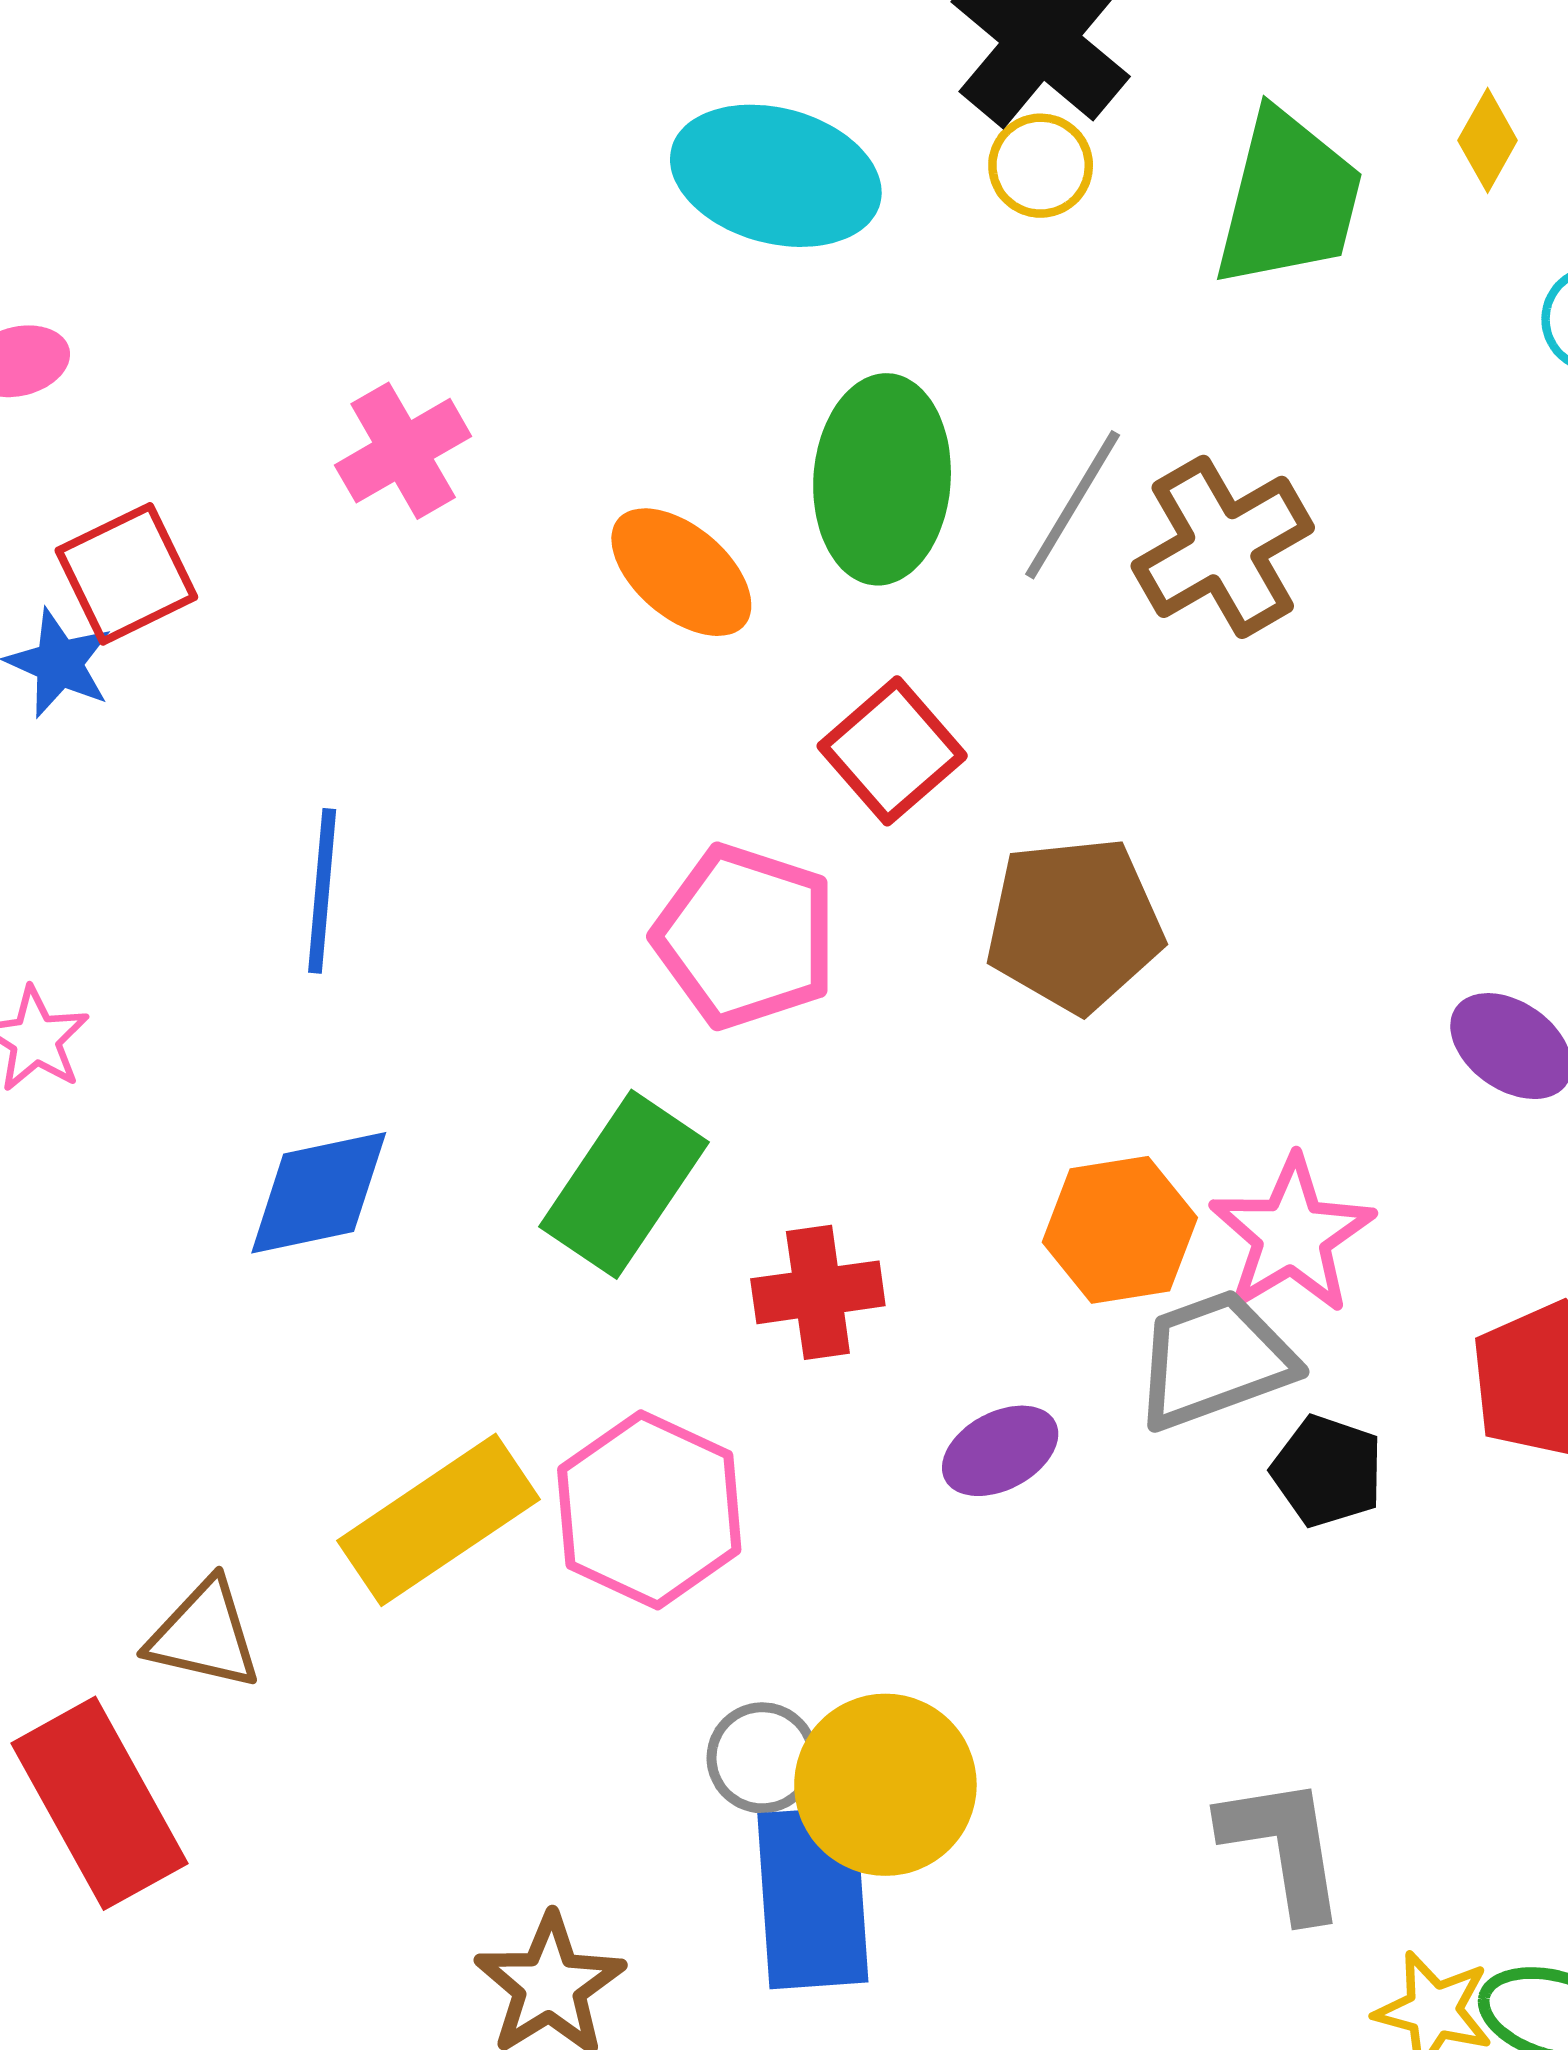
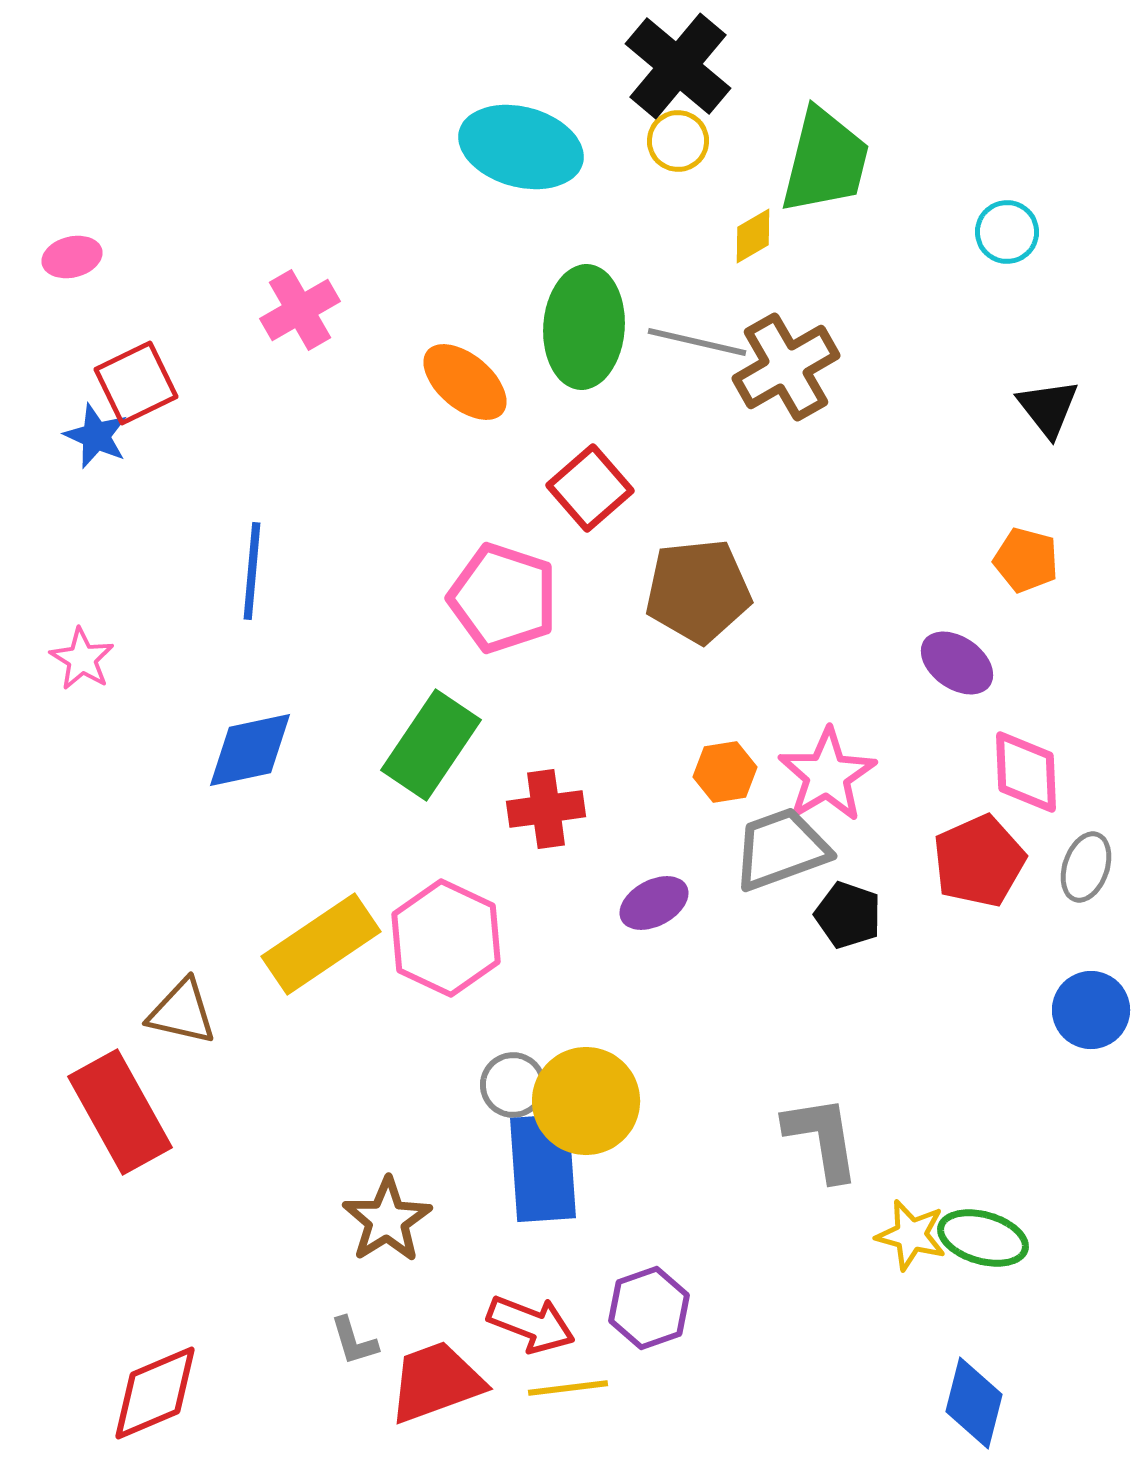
yellow diamond: (1488, 140) -> (753, 236), moved, turned 30
gray line: (1073, 505) -> (697, 342), turned 72
orange hexagon: (1120, 1230) -> (725, 772), size x0.7

